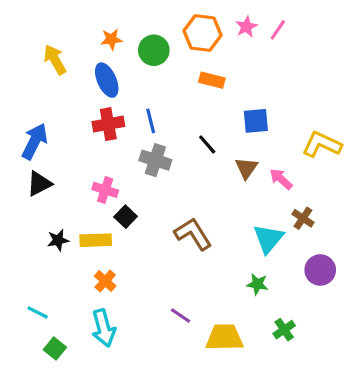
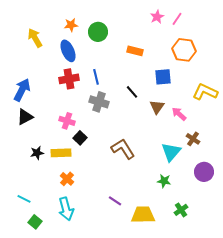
orange hexagon: (202, 33) -> (184, 50), moved

